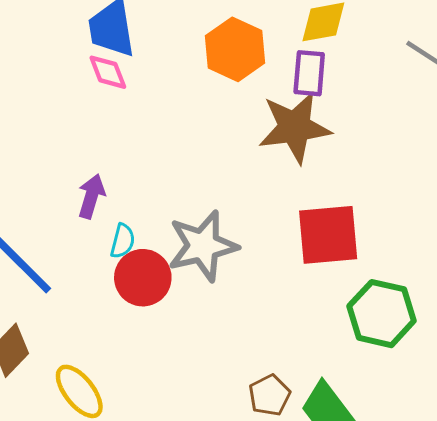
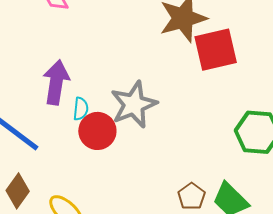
purple arrow: (91, 196) -> (56, 82), size x1.5
red square: (328, 235) -> (216, 50), moved

